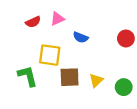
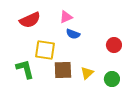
pink triangle: (57, 19) -> (66, 17), moved
red semicircle: (33, 22) -> (30, 20), size x1.5
red circle: (126, 38) -> (114, 45), moved

